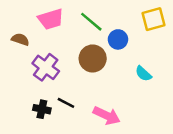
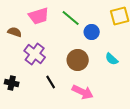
brown circle: (93, 58) -> (78, 60), moved
black line: (66, 103) -> (51, 82), turned 32
black cross: (42, 109) -> (12, 83), moved

